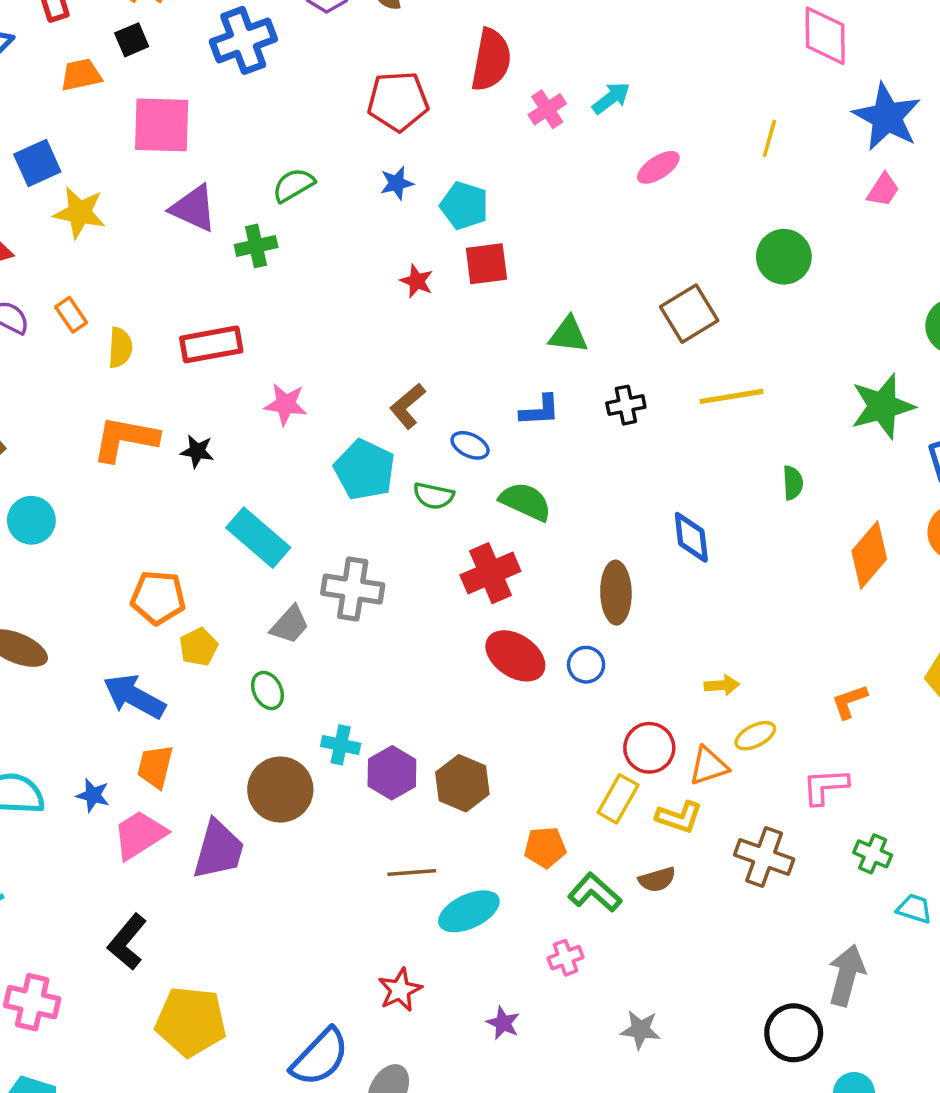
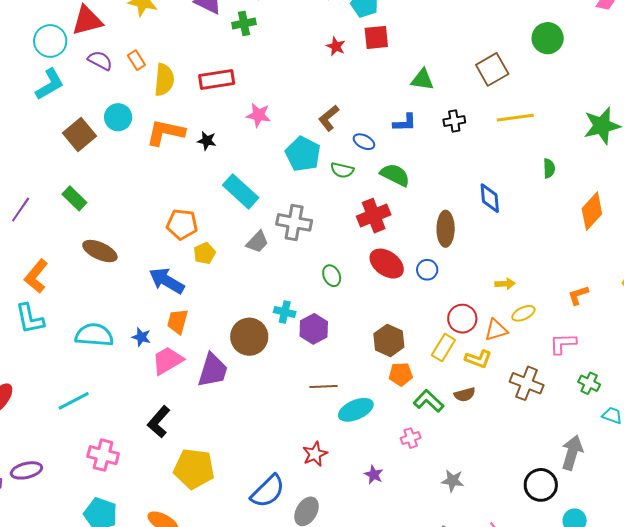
yellow semicircle: (120, 348) -> (164, 80), size x1.4
cyan circle: (31, 520) -> (118, 117), moved
green ellipse: (268, 690) -> (332, 276), moved
brown hexagon: (462, 783) -> (389, 340), moved

